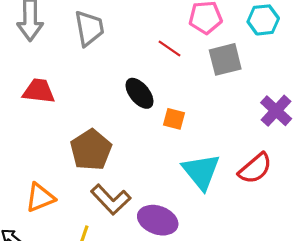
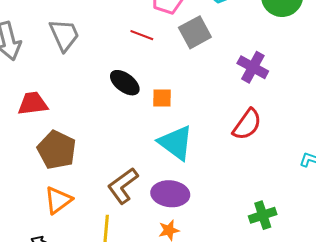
brown pentagon: (91, 150) -> (57, 150), moved
cyan triangle: (201, 172) -> (176, 143), moved
brown L-shape: (111, 199) -> (123, 186), turned 111

